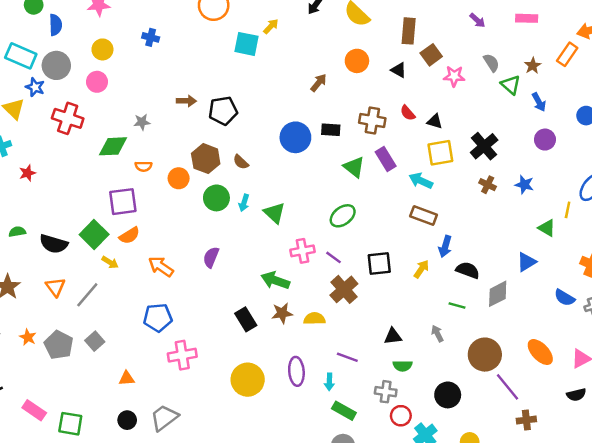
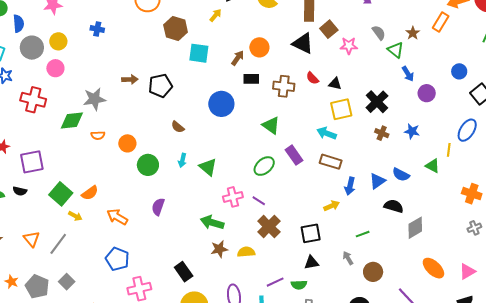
yellow arrow: (271, 26) -> (216, 15), moved
cyan square: (246, 44) -> (199, 53), moved
orange circle: (357, 61) -> (259, 47), moved
gray circle: (56, 65) -> (32, 48), moved
black triangle: (399, 70) -> (303, 43), size x1.6
blue arrow: (539, 102) -> (408, 74), moved
gray star: (142, 122) -> (94, 99), size x1.6
black rectangle: (331, 130) -> (251, 79), moved
brown hexagon: (206, 159) -> (176, 29), moved
purple rectangle: (386, 159) -> (294, 155), moved
green circle: (216, 198) -> (148, 165), moved
purple square: (123, 202) -> (32, 162), moved
black semicircle: (54, 244) -> (20, 191), moved, size x0.6
blue triangle: (526, 262) -> (377, 181), moved
black square: (379, 263) -> (311, 233), moved
yellow arrow: (421, 269) -> (332, 206), turned 35
black semicircle: (468, 270) -> (394, 206), moved
gray diamond: (498, 294) -> (415, 228), moved
blue semicircle: (565, 298) -> (401, 175), moved
green line: (457, 306) -> (363, 234), turned -32
blue pentagon: (158, 318) -> (117, 259), turned 30
black rectangle: (246, 319) -> (184, 272), moved
brown circle: (485, 355) -> (373, 272), moved, size x0.7
purple line: (347, 357) -> (275, 282), turned -42
green semicircle: (403, 366) -> (299, 285), moved

